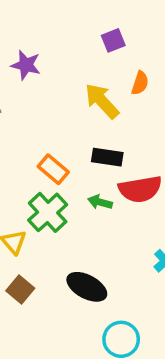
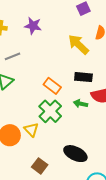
brown square: (20, 290) -> (40, 166), moved

